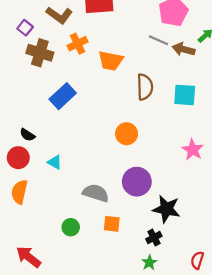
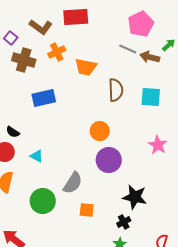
blue rectangle: (63, 96) -> (44, 98), turned 30
purple circle: (137, 182) -> (109, 160), moved
gray semicircle: (96, 193) -> (73, 183), turned 105
green circle: (71, 227) -> (43, 201), moved, size x1.6

